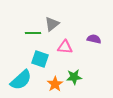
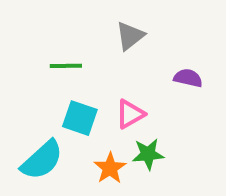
gray triangle: (52, 24) -> (130, 36), moved
pink triangle: (65, 47) -> (130, 114), moved, turned -35

